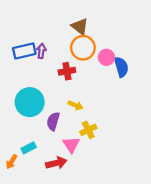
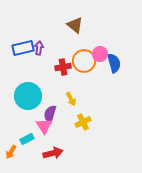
orange circle: (83, 48) -> (84, 61), moved
yellow arrow: (76, 105) -> (71, 99), turned 40
pink triangle: (71, 145) -> (44, 126), moved

